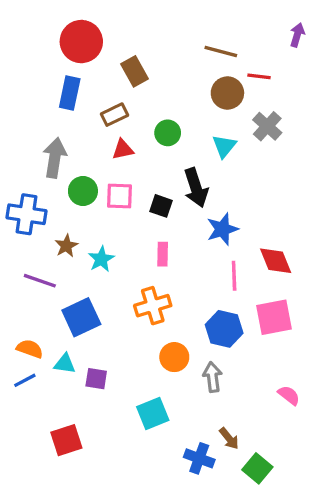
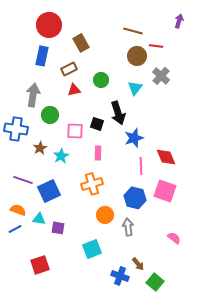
pink square: (119, 196) -> (75, 131), moved
purple line: (40, 281) -> (23, 180), moved
pink square: (274, 317) -> (165, 191), turned 30

